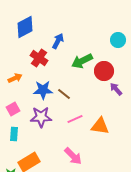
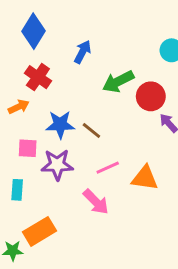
blue diamond: (25, 27) -> (34, 31), turned -30
red cross: (39, 58) -> (38, 77), moved
pink square: (13, 109) -> (28, 148), moved, turned 32
pink arrow: (73, 156) -> (96, 202), moved

